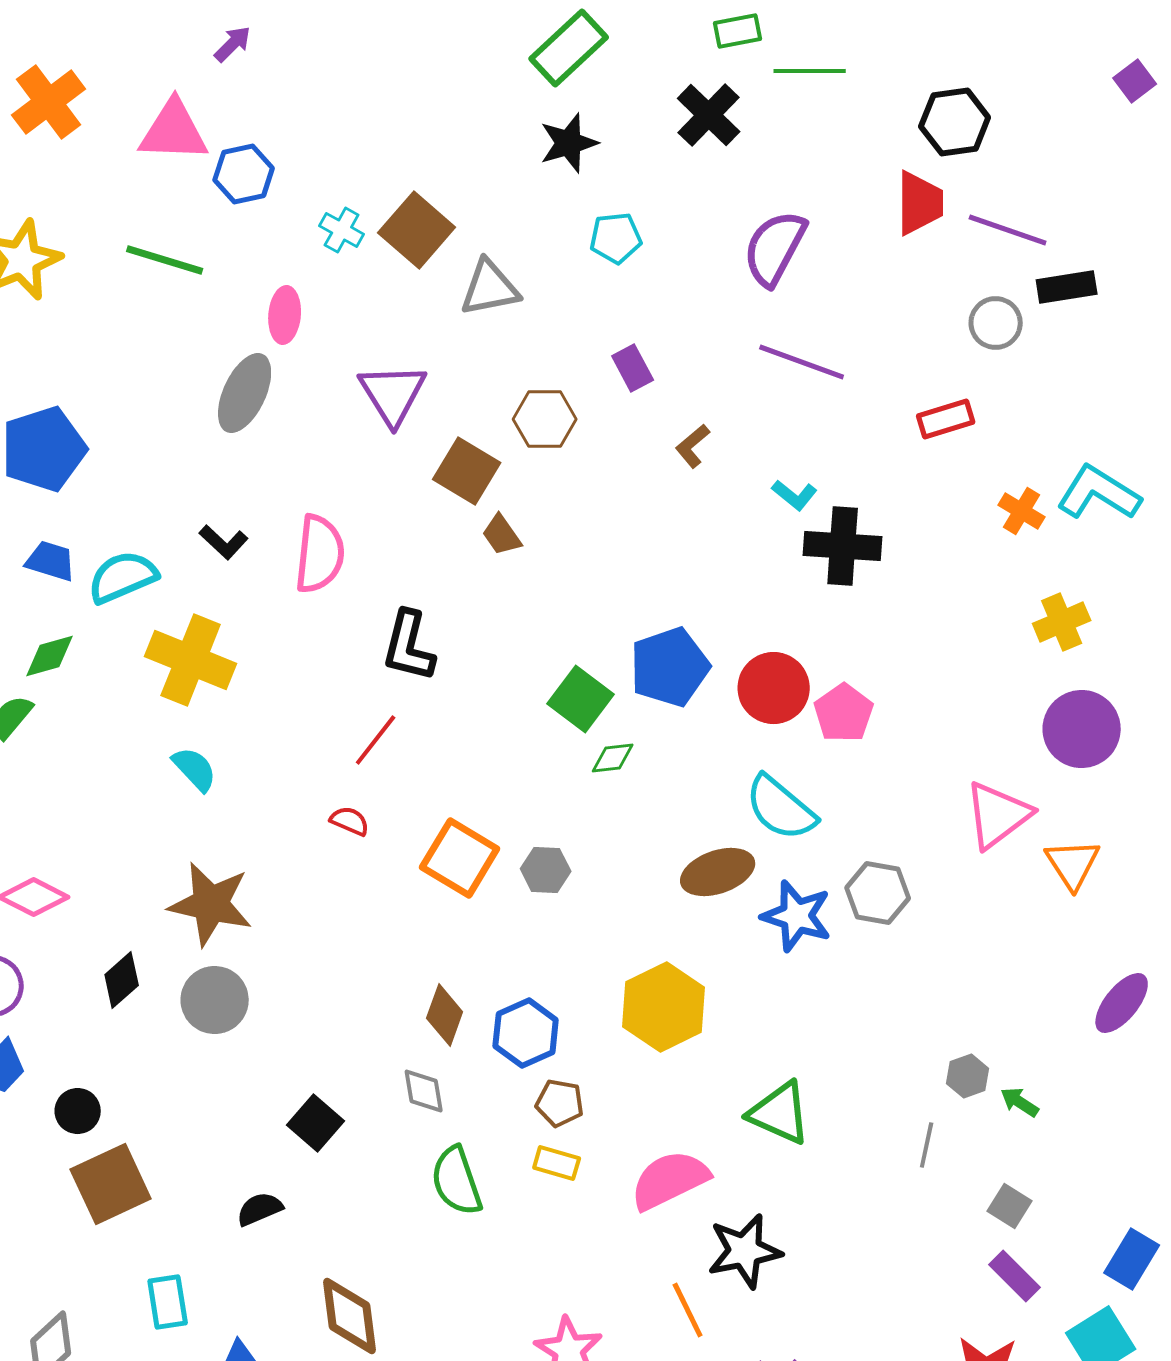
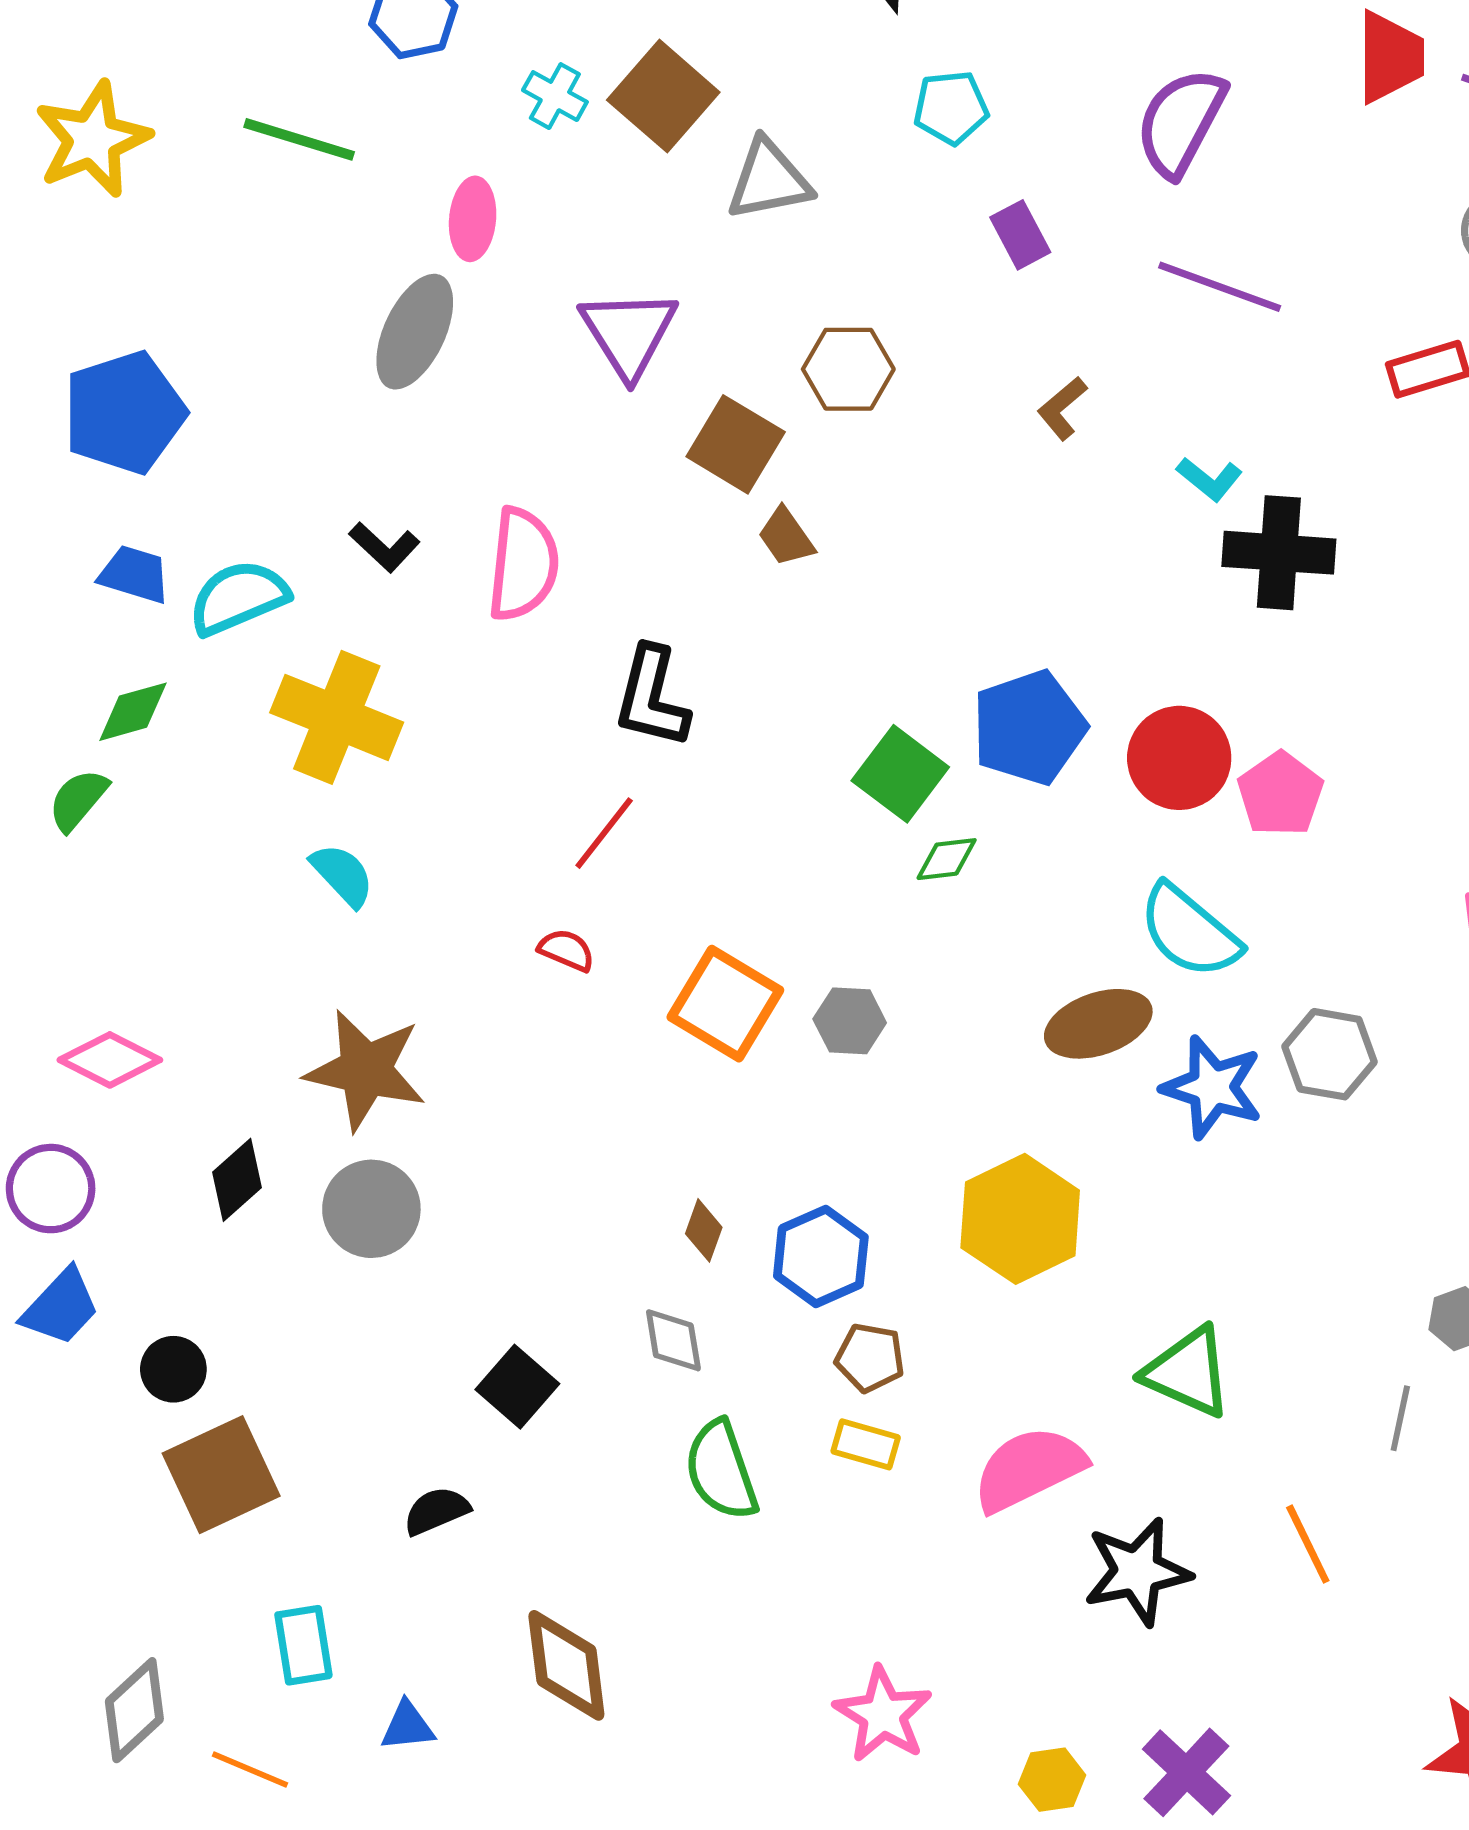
purple rectangle: (633, 368) -> (1020, 235), moved
brown diamond: (445, 1015) -> (704, 1230), size x0.7
orange line: (688, 1310) -> (1308, 1544), moved

